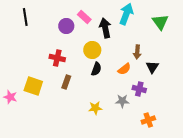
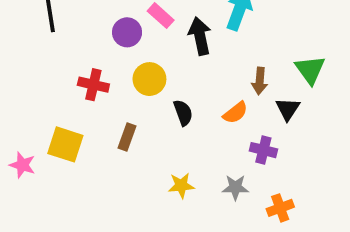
green triangle: (160, 22) -> (310, 70), moved
yellow circle: (92, 50) -> (149, 79), moved
red cross: (57, 58) -> (93, 85), moved
black semicircle: (96, 69) -> (183, 113), turned -40
gray star: (122, 101) -> (235, 187), moved

